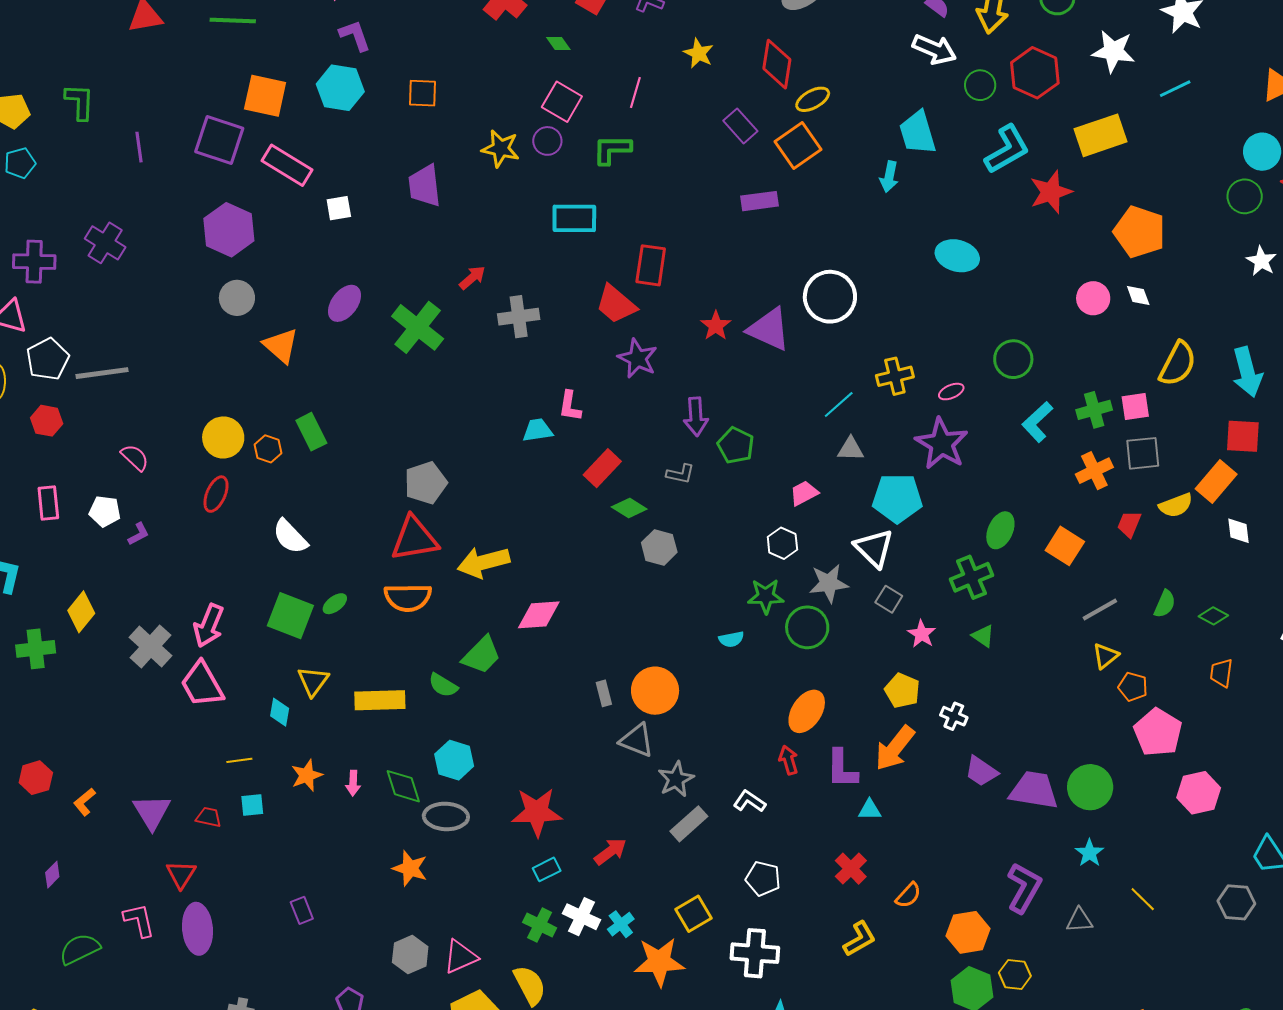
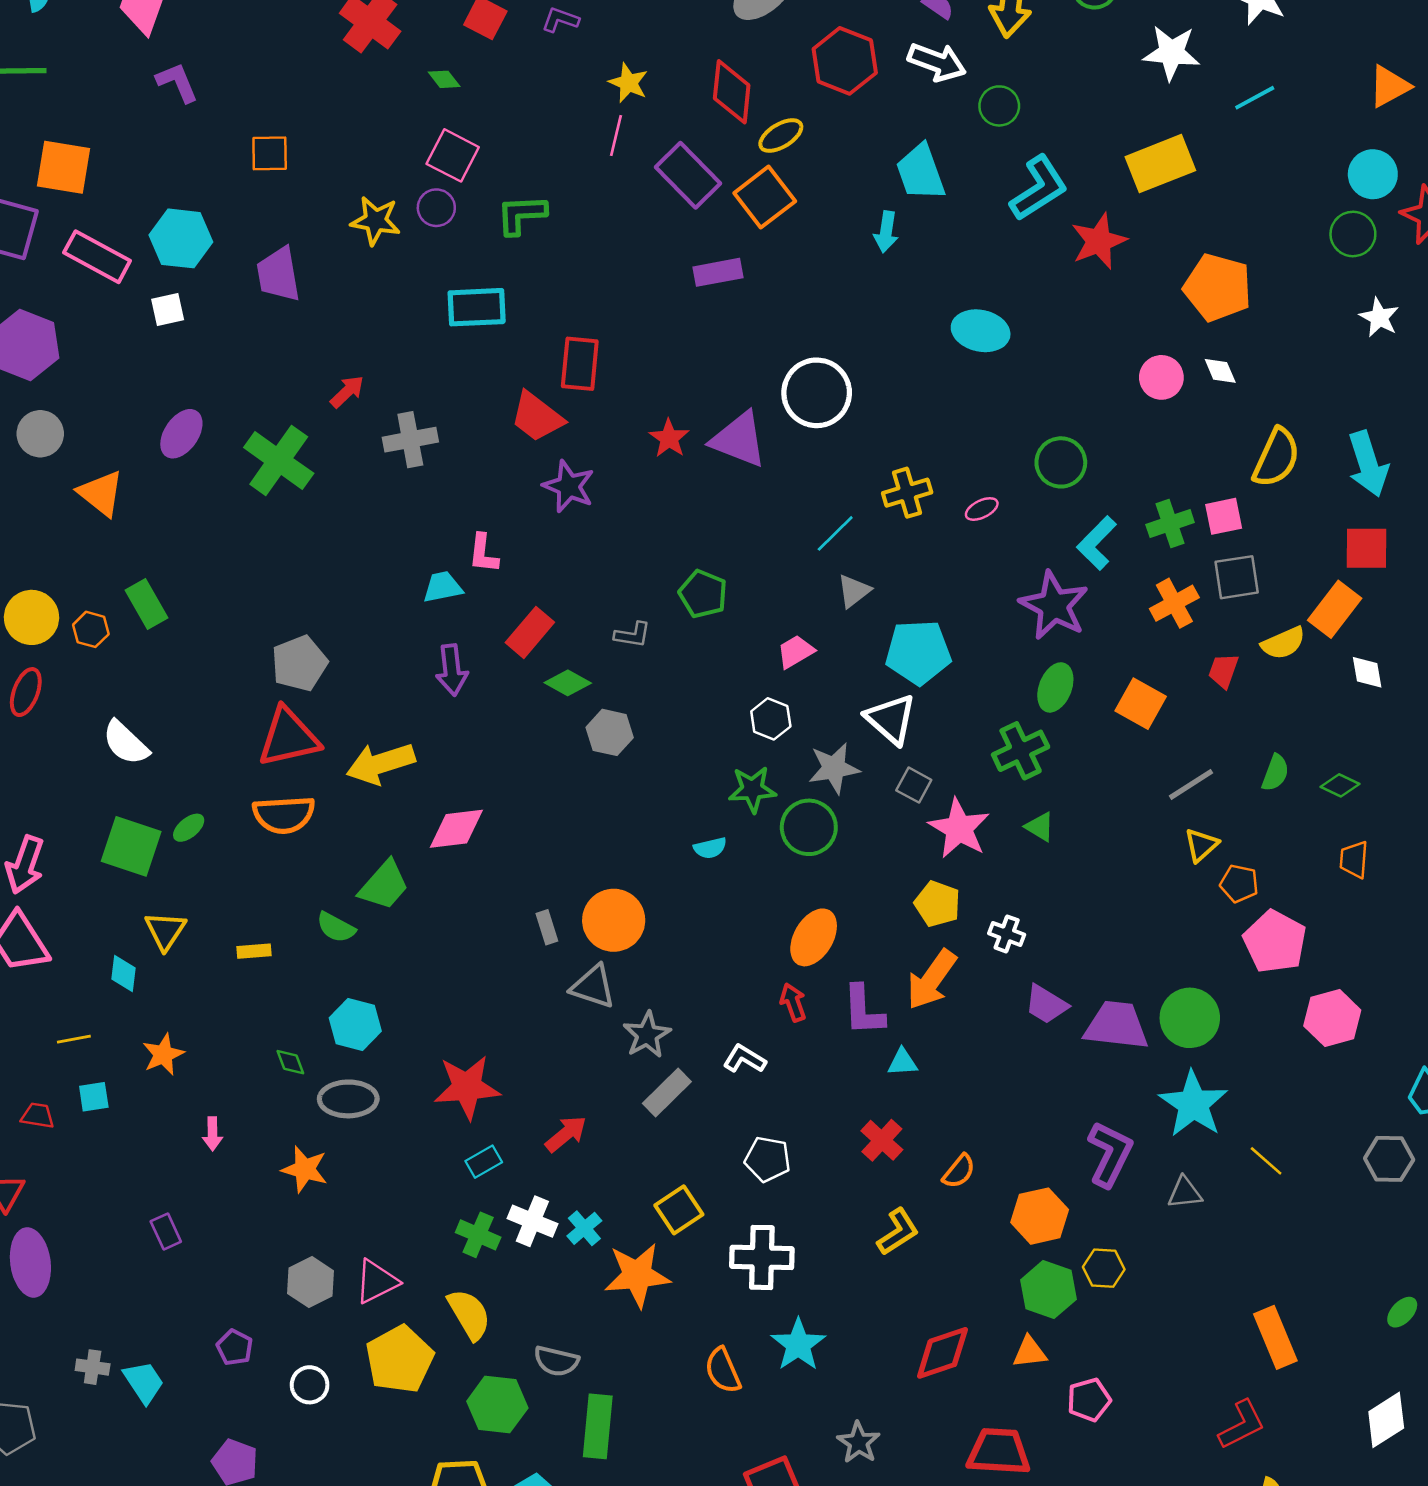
red hexagon: (1035, 73) -> (845, 61), moved
cyan hexagon: (340, 88) -> (181, 238), moved
pink line: (635, 93) -> (616, 135), moved
purple rectangle: (740, 126) -> (688, 175), size x1.4
purple arrow: (696, 417) -> (452, 670), moved
purple star: (942, 444) -> (1054, 605), moved
gray triangle: (851, 449) -> (854, 591), turned -36
pink star: (922, 634) -> (959, 828), size x1.6
yellow rectangle: (380, 700) -> (254, 951), size x0.5
pink arrow: (353, 783) -> (212, 1134), moved
green diamond: (403, 786) -> (290, 1062), size x0.6
cyan star: (1089, 853) -> (1193, 1104), size x1.8

